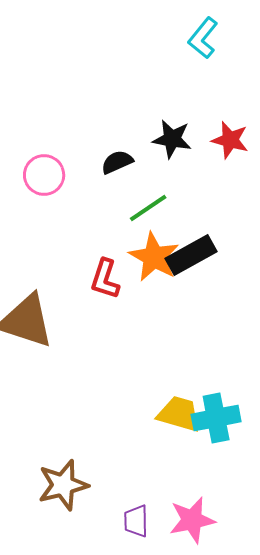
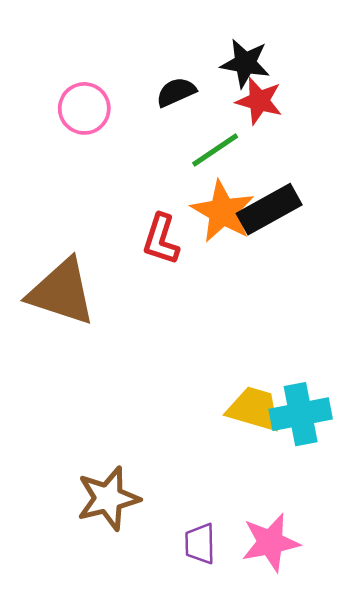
red star: (230, 140) -> (259, 101), moved

